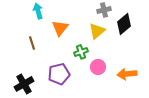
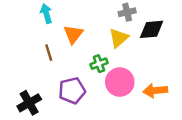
black diamond: (124, 24) -> (152, 29), turned 35
brown line: (32, 43) -> (49, 53), moved
pink circle: (98, 67) -> (120, 82), size x1.5

